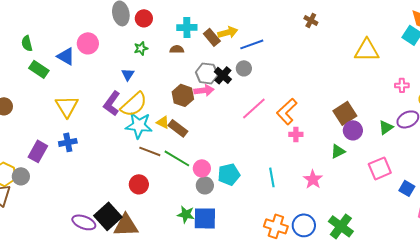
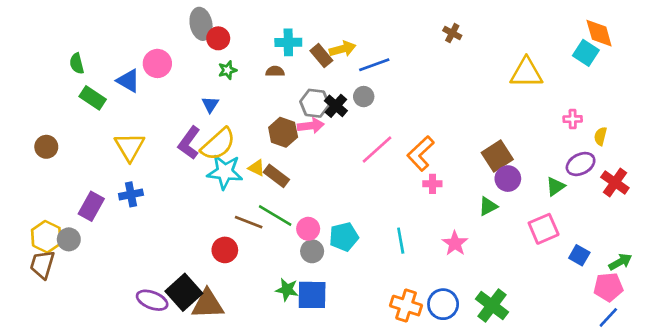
red circle: (144, 18) -> (218, 38), moved
green triangle: (386, 127) -> (555, 186), moved
brown line: (150, 151) -> (249, 222), moved

